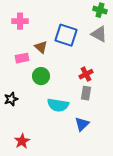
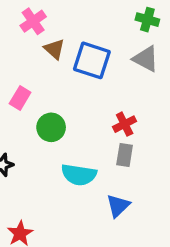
pink cross: (20, 21) -> (33, 21), moved, turned -35
brown triangle: (41, 47) -> (54, 49), moved
pink rectangle: (22, 58) -> (20, 98), turned -48

